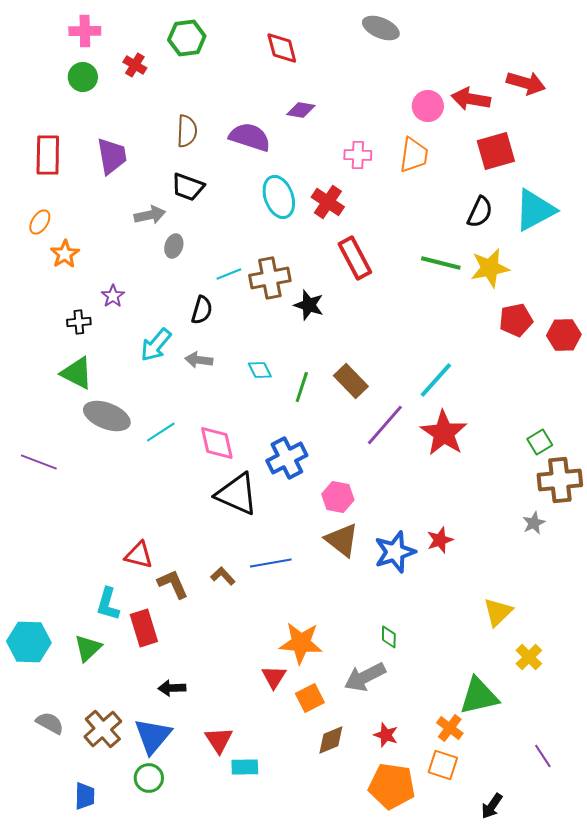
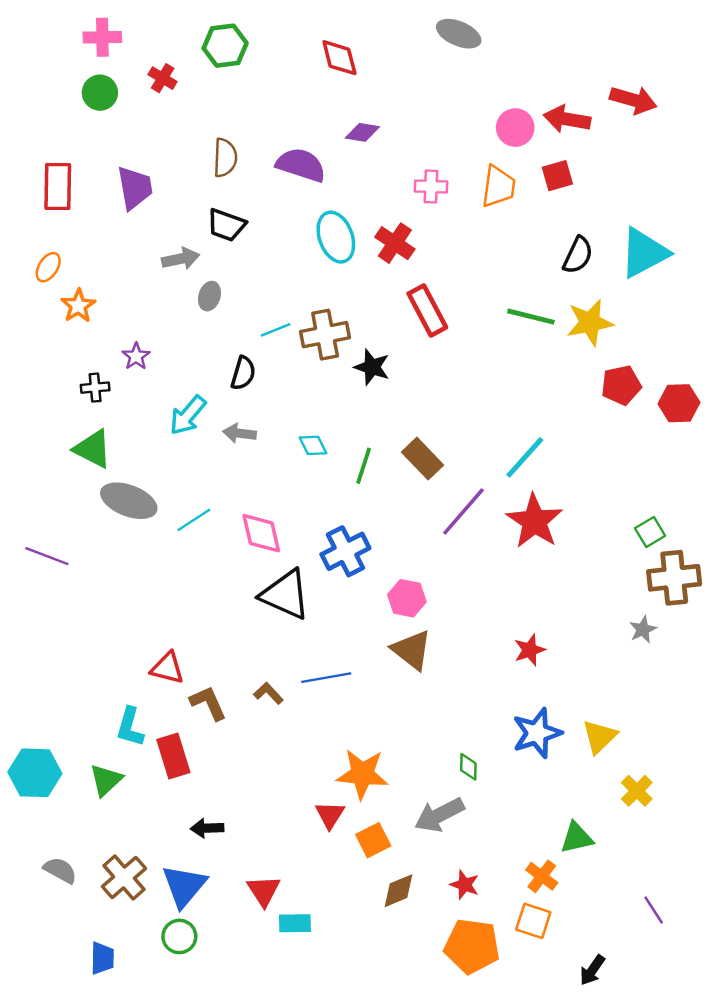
red square: (496, 151) -> (557, 176), moved, size x0.7
blue star: (395, 552) -> (537, 733), moved
green triangle: (479, 696) -> (577, 838), size x0.7

